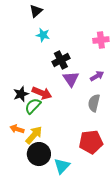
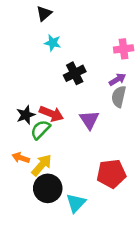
purple arrow: (97, 76) -> (117, 79), moved
purple triangle: (71, 79) -> (89, 120), moved
gray semicircle: (94, 103) -> (119, 97), moved

